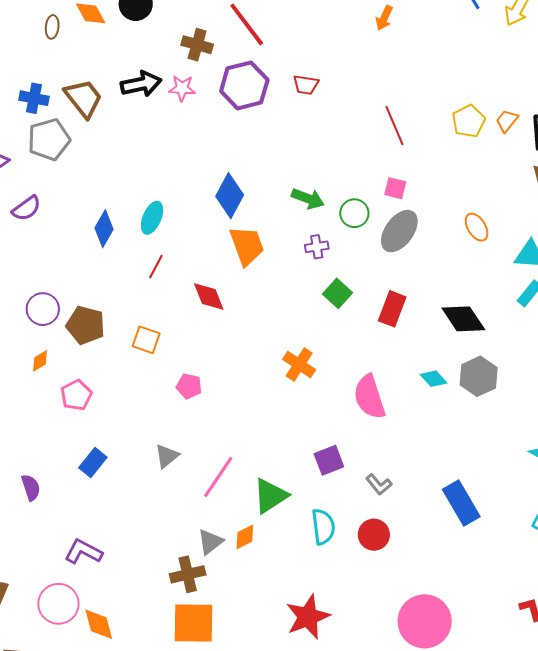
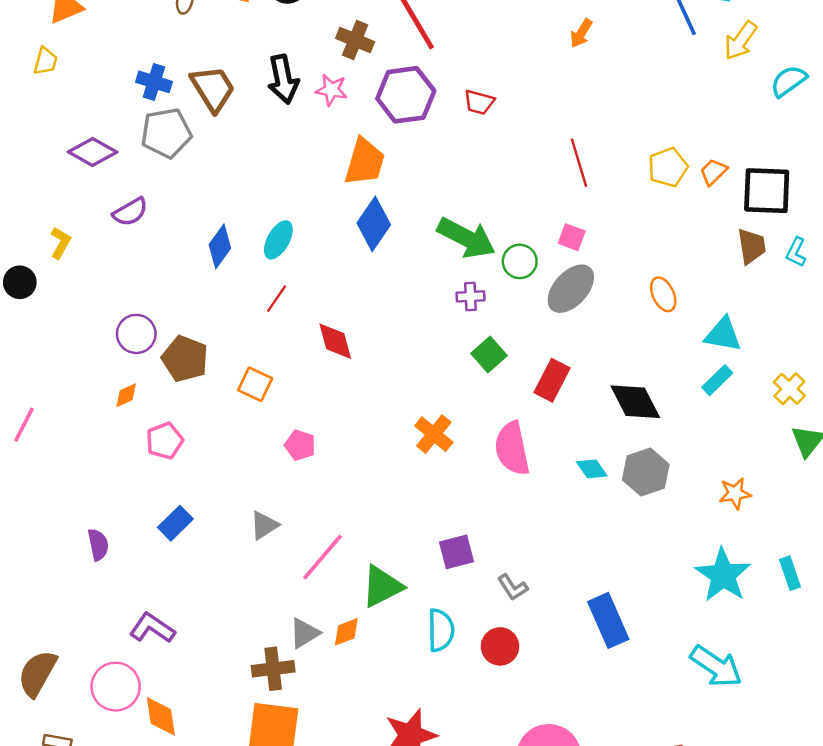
black arrow: (141, 84) -> (283, 79), turned 84
green arrow: (308, 199) -> (466, 238), size x1.5
orange trapezoid: (247, 246) -> (365, 162), moved, turned 30
pink semicircle: (369, 397) -> (512, 448), moved

